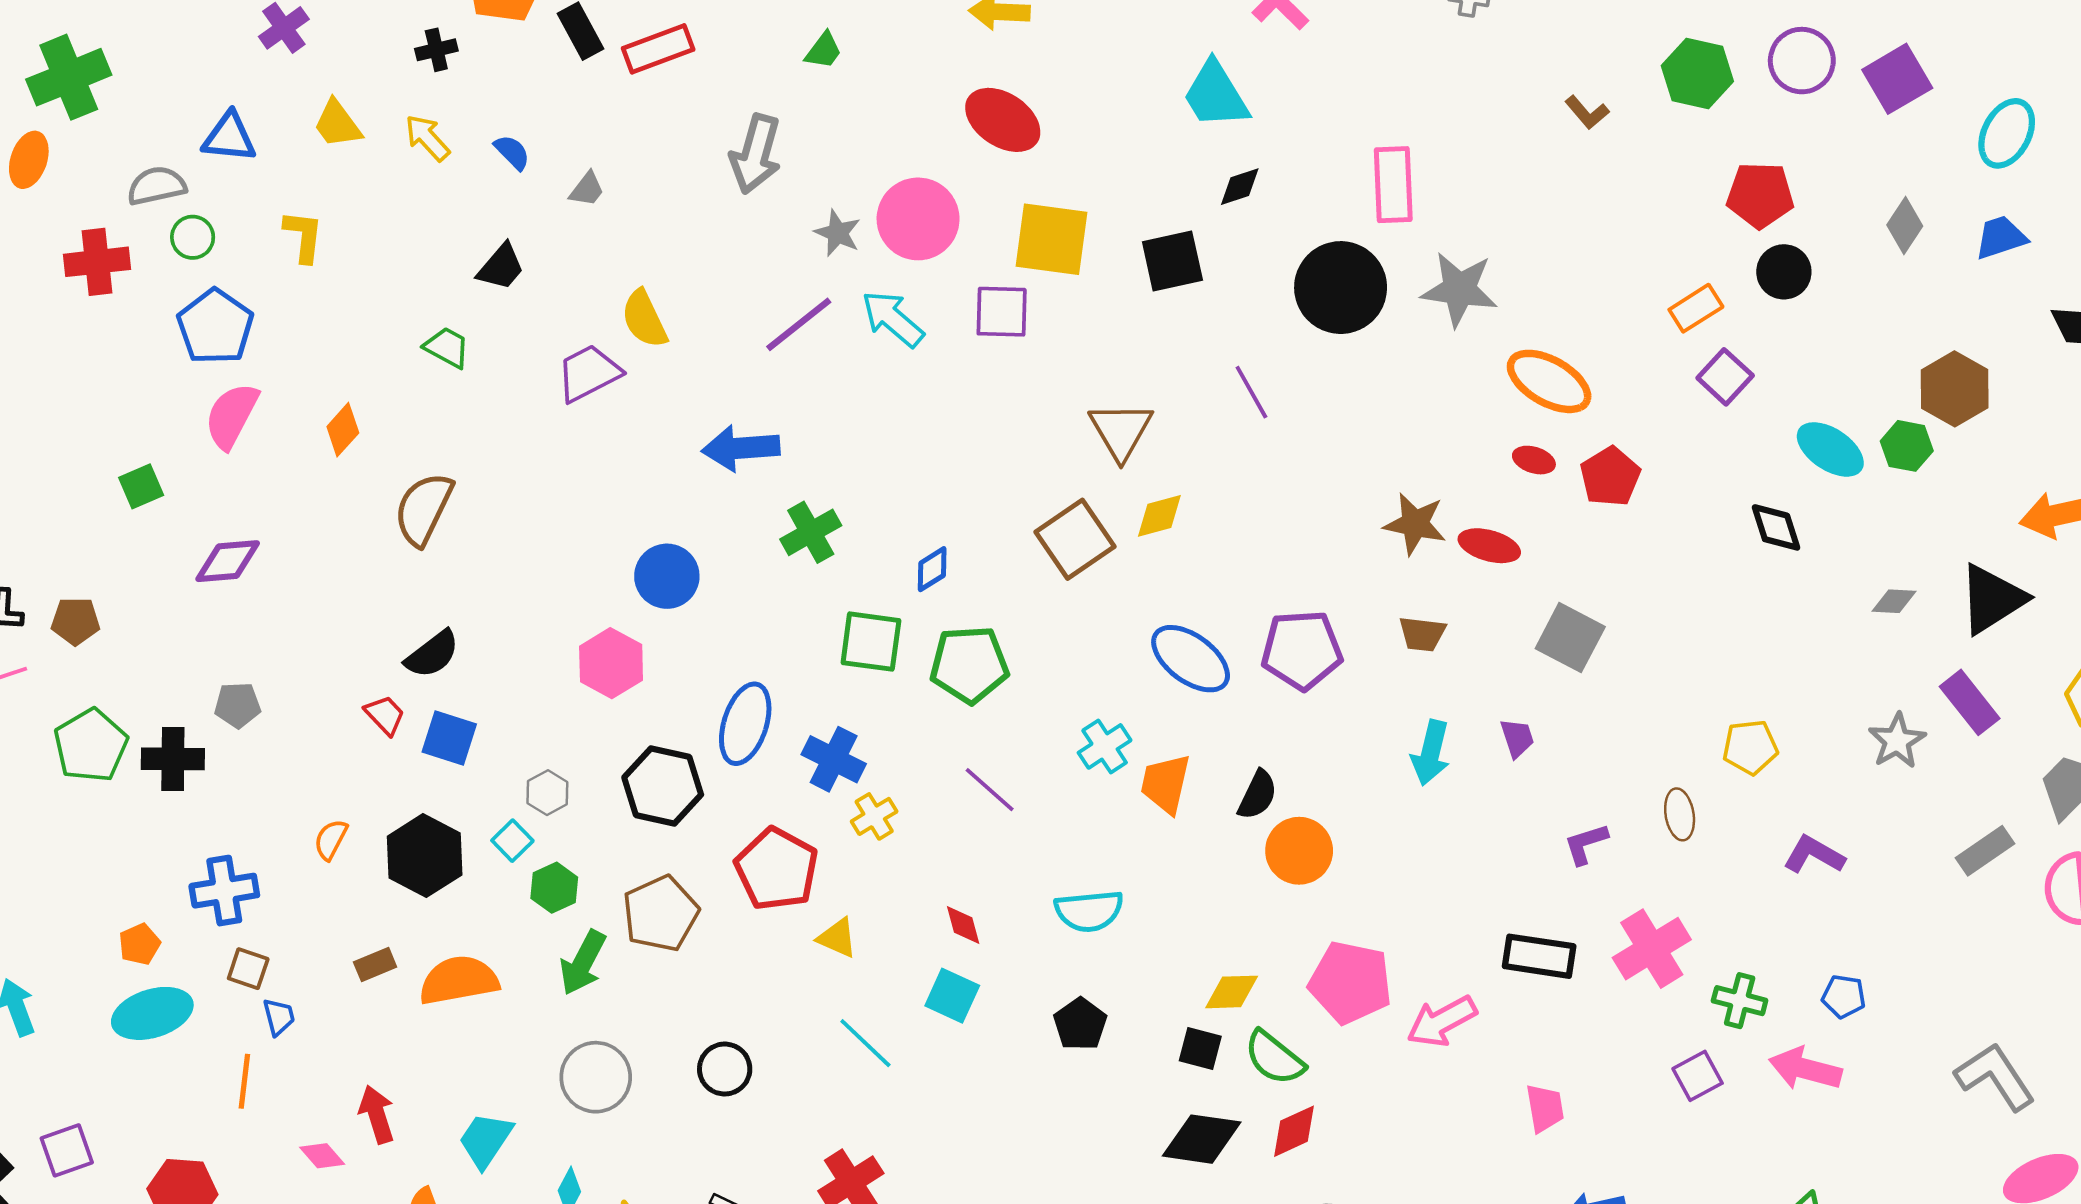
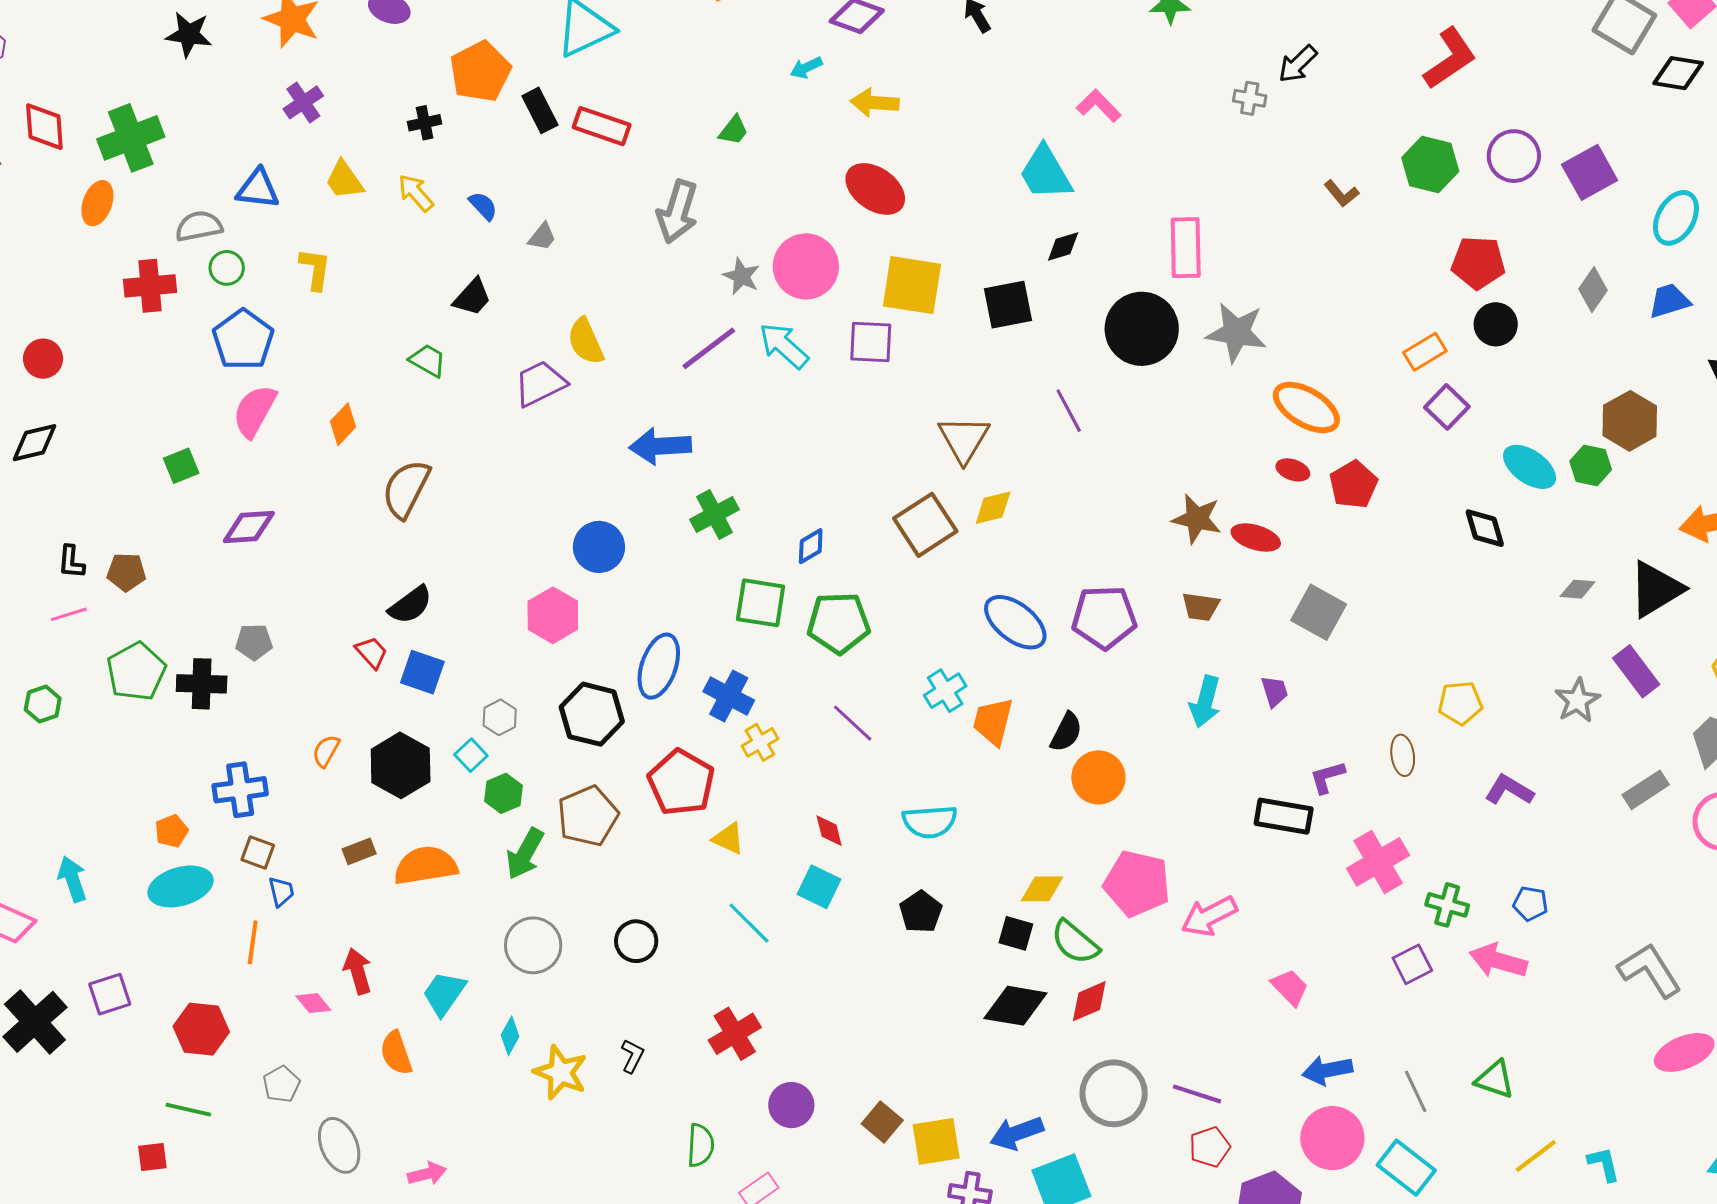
red rectangle: (658, 49) -> (602, 126), turned 38
black rectangle: (1539, 956) -> (1284, 816), moved
pink trapezoid: (1545, 1108) -> (1290, 987), turned -36

